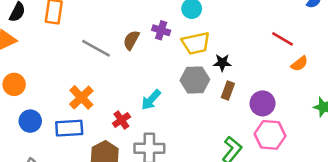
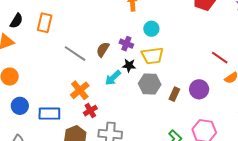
black star: (222, 63) -> (129, 66), moved
orange cross: (81, 97) -> (80, 90), moved
cyan arrow: (151, 100) -> (113, 78), moved
purple circle: (263, 103) -> (199, 89), moved

